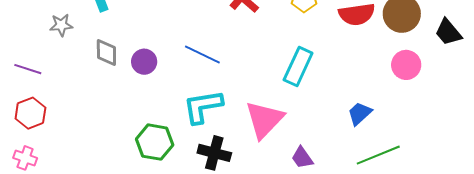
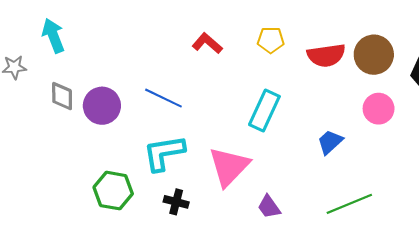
purple circle: (144, 62) -> (102, 106), size x1.4
blue trapezoid: (360, 113) -> (330, 142), moved
black cross: (214, 153) -> (176, 202), size x0.7

